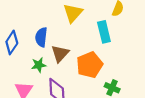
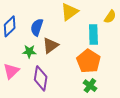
orange pentagon: (90, 65) -> (89, 61), moved, turned -30

